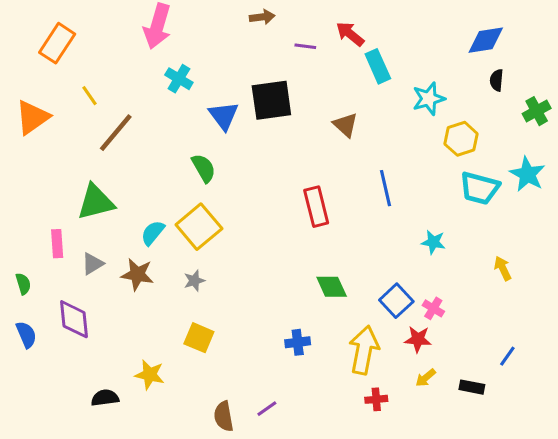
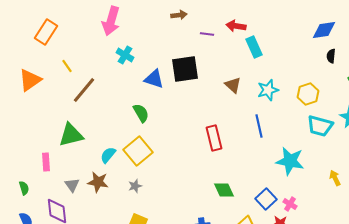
red arrow: (350, 34) -> (236, 26), turned -30
cyan star: (429, 99) -> (268, 90), moved
blue triangle: (224, 116) -> (154, 79), turned -35
cyan star: (433, 242) -> (290, 161), size x1.8
gray triangle: (93, 264) -> (72, 185), moved, turned -35

